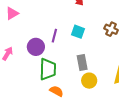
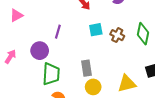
cyan square: (78, 32) -> (96, 30), moved, turned -32
purple line: (54, 36) -> (58, 32), moved

